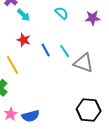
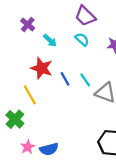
cyan arrow: (24, 15) -> (50, 40), moved
red star: (24, 40) -> (42, 68), size x1.5

